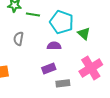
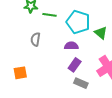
purple rectangle: (49, 68) -> (75, 65), moved, turned -32
gray rectangle: (63, 83) -> (81, 83), turned 32

